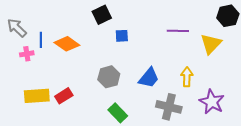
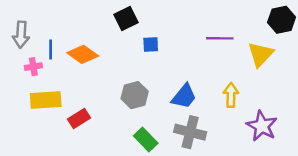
gray arrow: (17, 28) -> (21, 35), turned -130
yellow rectangle: (37, 96) -> (46, 100), moved
gray cross: (169, 107) -> (190, 132), moved

